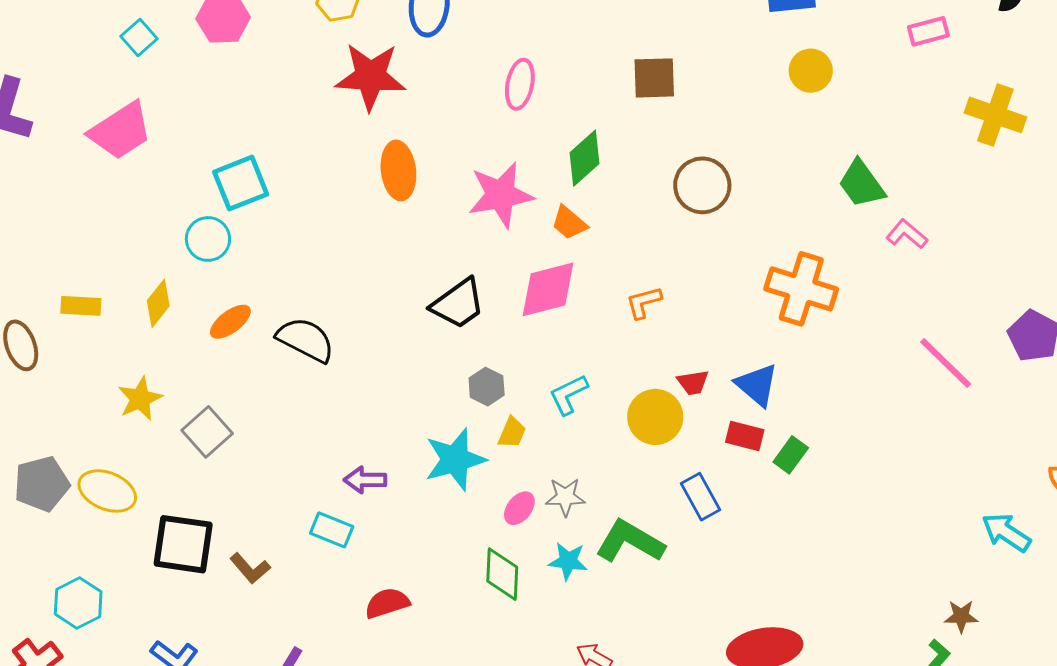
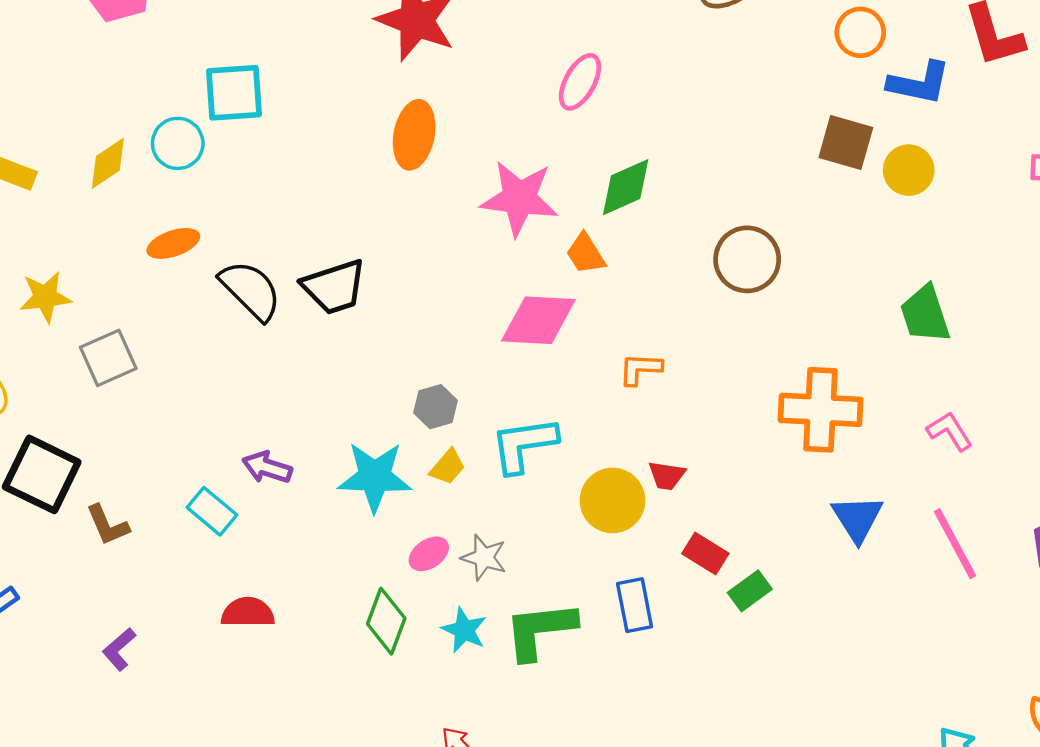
brown square: (654, 78) -> (846, 143), moved
pink L-shape: (907, 234) -> (950, 431), moved
orange cross: (801, 289) -> (821, 410), turned -32
yellow diamond: (158, 303) -> (108, 163), moved
black trapezoid: (458, 304) -> (334, 287), moved
blue triangle: (757, 385) -> (857, 518), moved
cyan L-shape: (568, 395) -> (524, 445), size x1.4
green L-shape: (630, 542) -> (540, 630), turned -54

